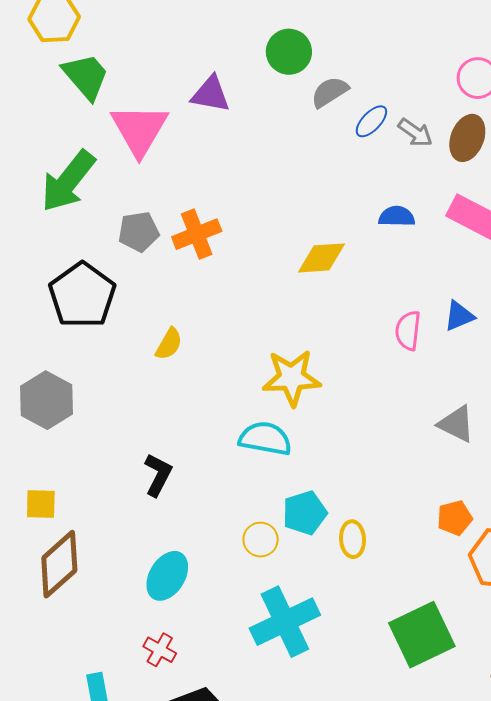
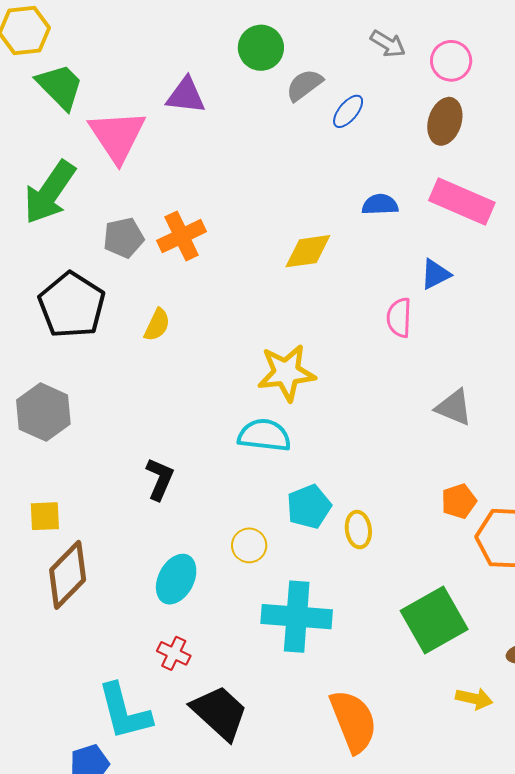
gray arrow: (415, 133) -> (388, 44), moved
blue triangle: (459, 316) -> (435, 274), moved
yellow semicircle: (169, 344) -> (157, 325), moved
yellow circle: (261, 540) -> (249, 545), moved
cyan cross: (285, 622) -> (297, 617), turned 34

